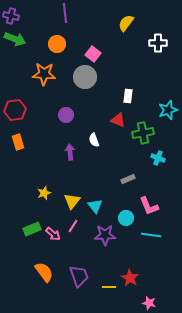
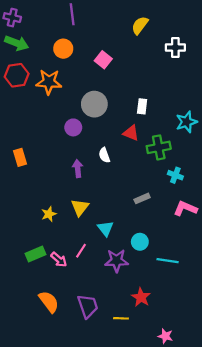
gray circle: (85, 77) -> (94, 104), moved
red hexagon: (15, 110) -> (17, 75), moved
yellow triangle: (72, 201) -> (80, 207), moved
pink L-shape: (149, 206) -> (185, 208), moved, turned 135
red star: (130, 278) -> (141, 297), moved

